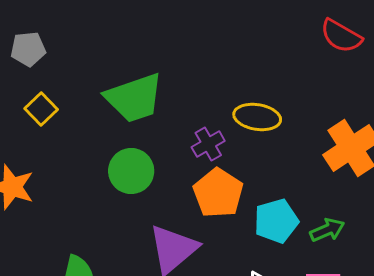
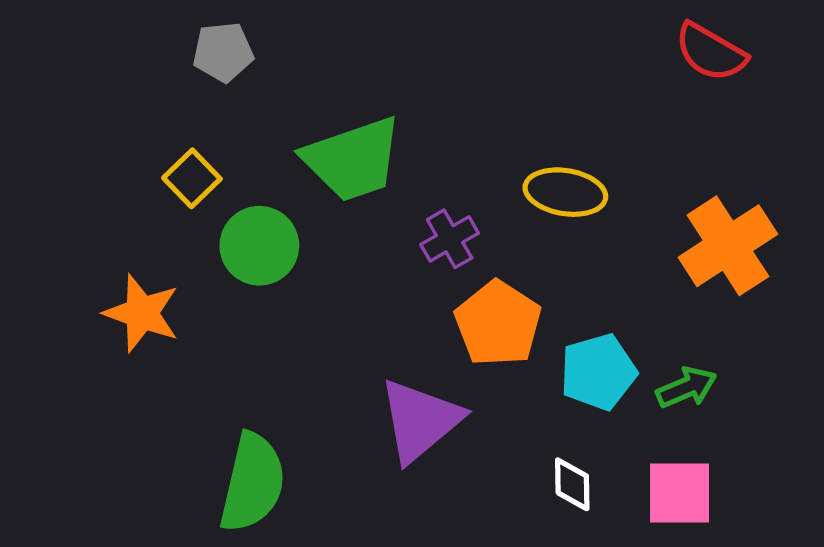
gray pentagon: (28, 49) -> (223, 52), moved
purple cross: (208, 144) -> (450, 239), moved
green circle: (131, 171) -> (259, 246), moved

